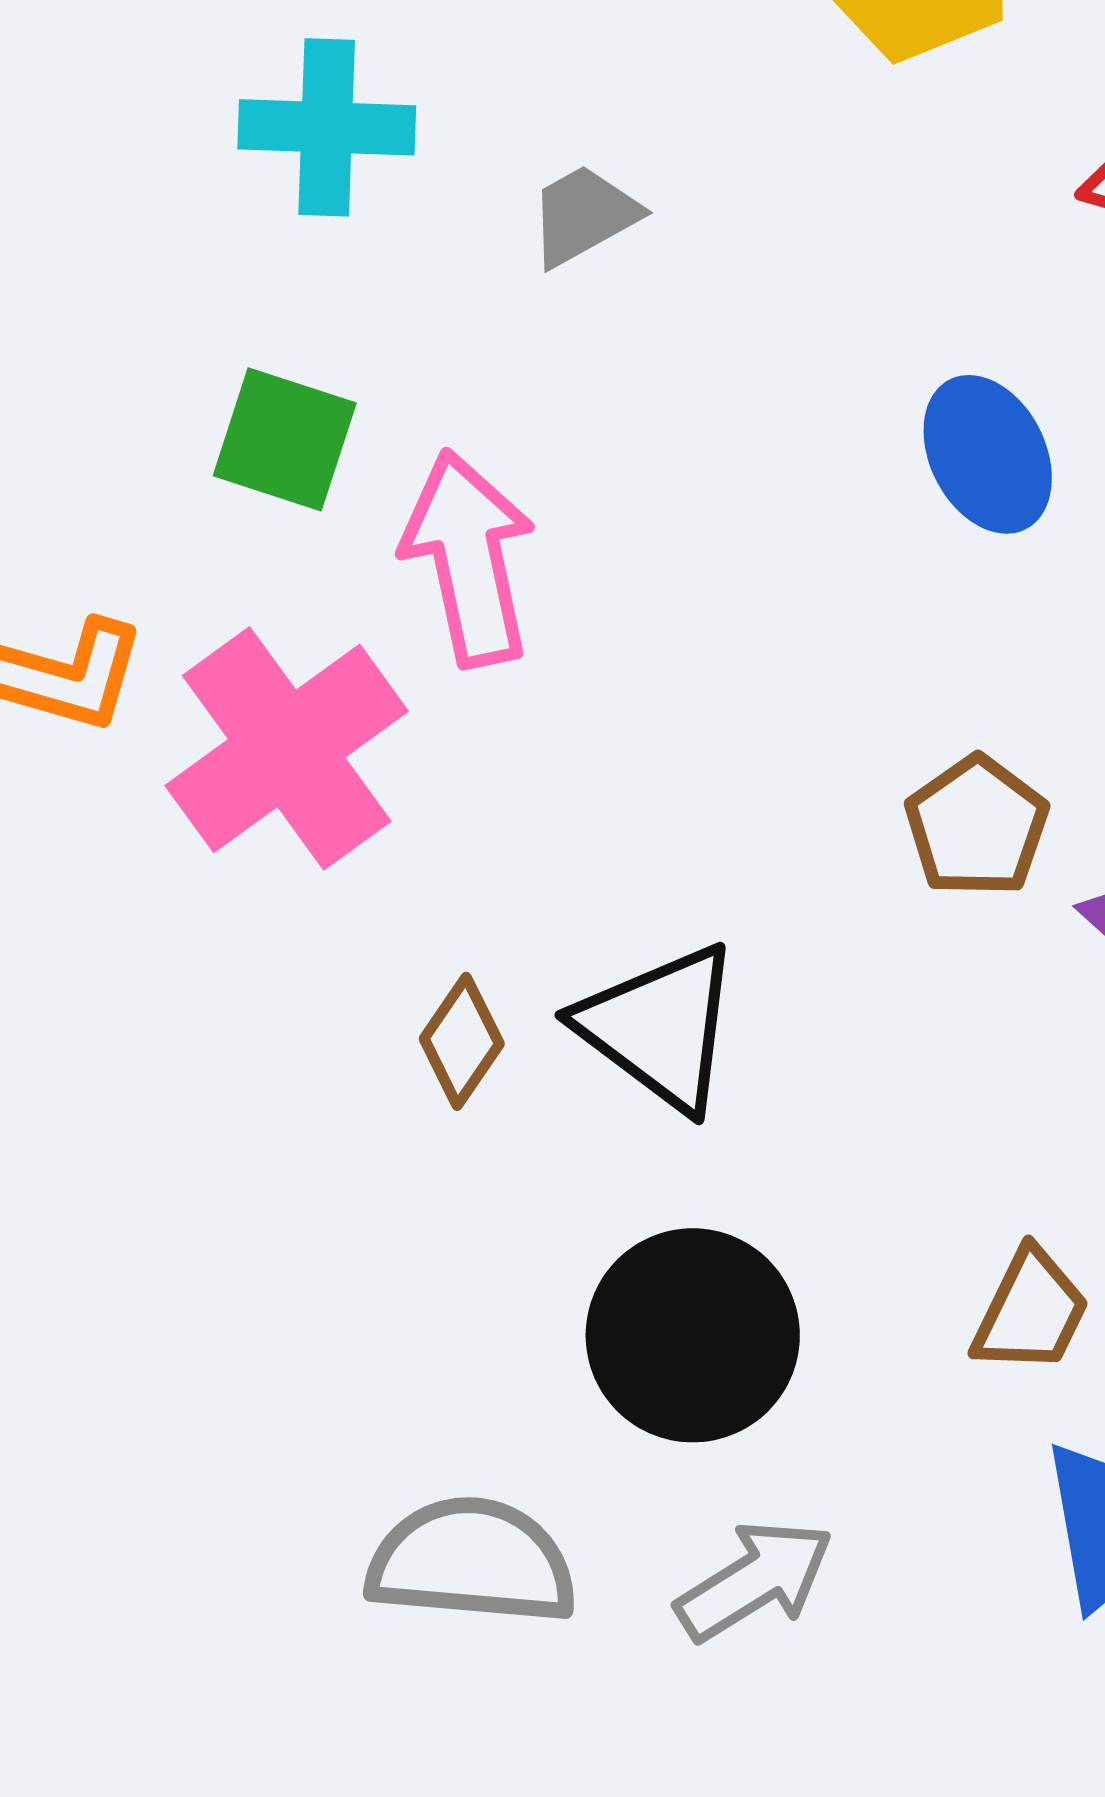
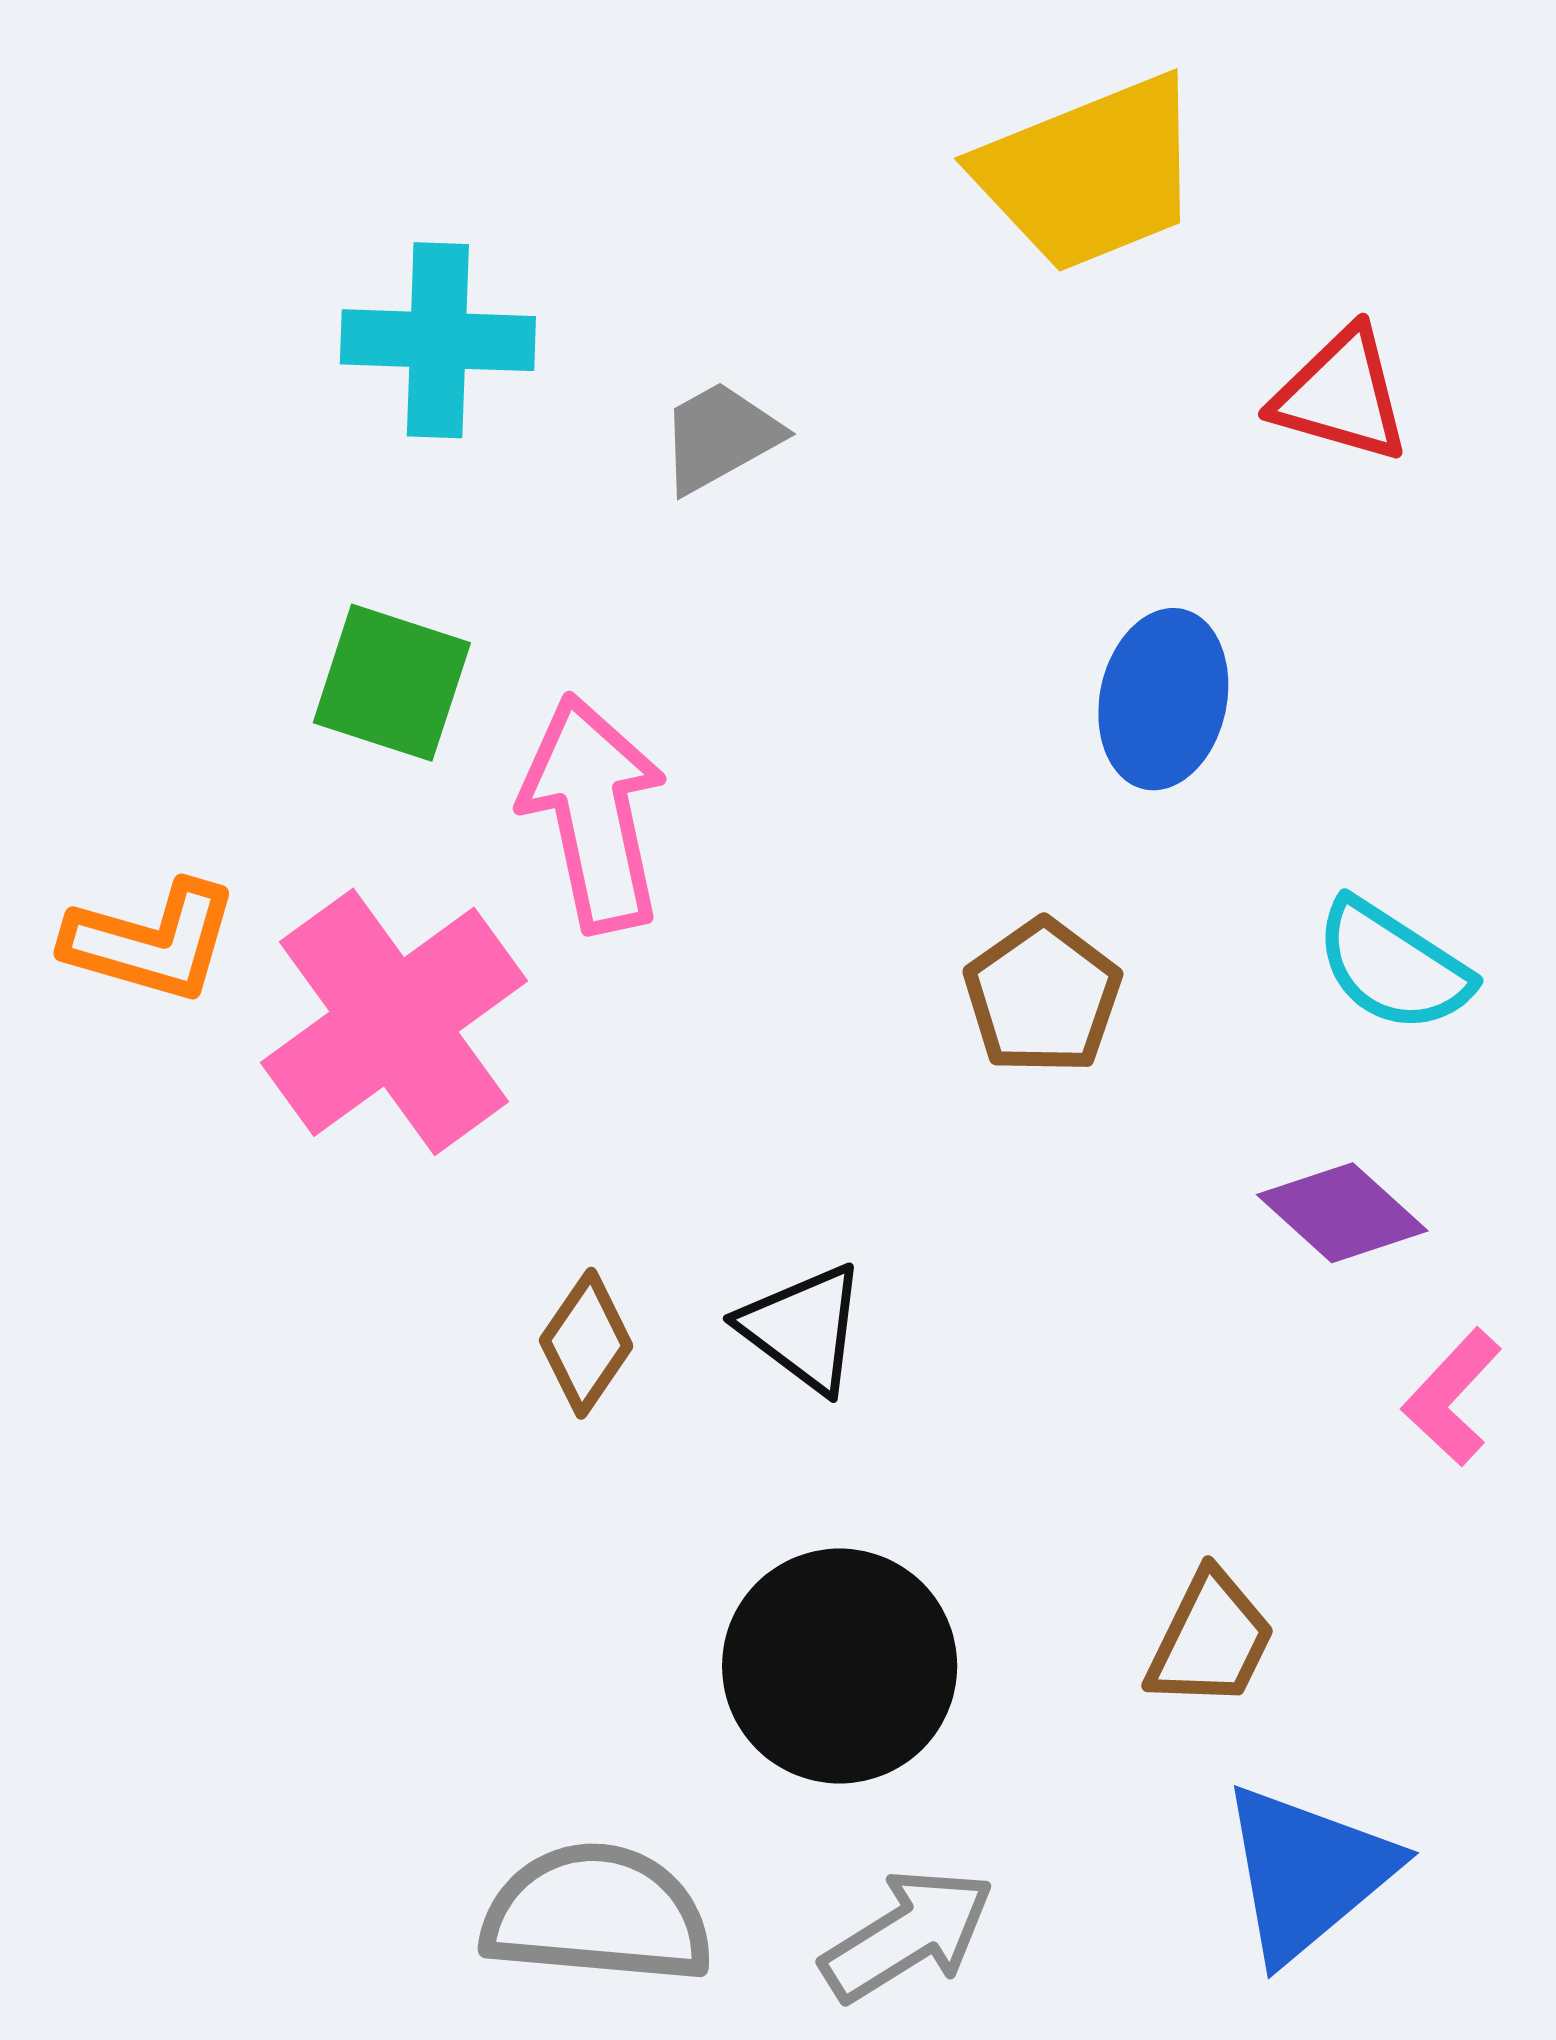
blue ellipse: (988, 454) -> (1163, 699), turned 39
brown pentagon: (977, 826) -> (1043, 997), moved
black triangle: (660, 1027) -> (803, 1328), size x0.7

